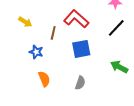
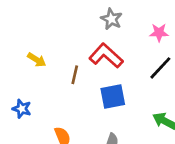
blue star: (36, 52) -> (22, 109), moved

